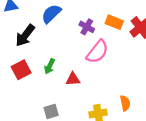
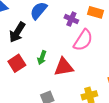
red triangle: (73, 79) -> (64, 67), size x1.5

